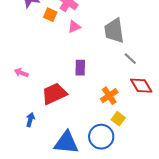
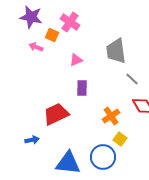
pink triangle: (74, 27) -> (76, 60), moved
pink arrow: (21, 73) -> (36, 47), moved
blue arrow: (30, 120) -> (32, 140), turned 64

